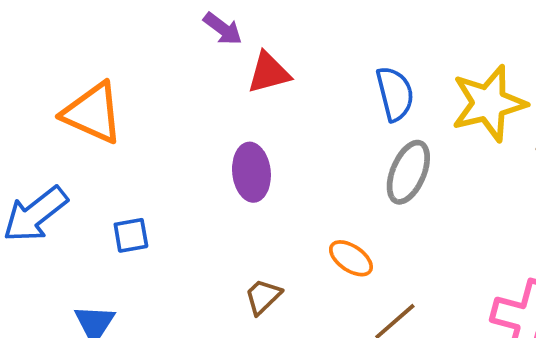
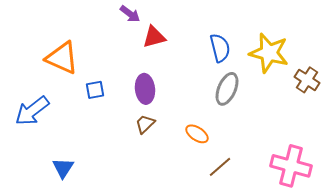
yellow star: (489, 103) -> (269, 53), turned 30
blue square: (131, 235) -> (95, 90), moved
brown trapezoid: (263, 297) -> (145, 124), moved

